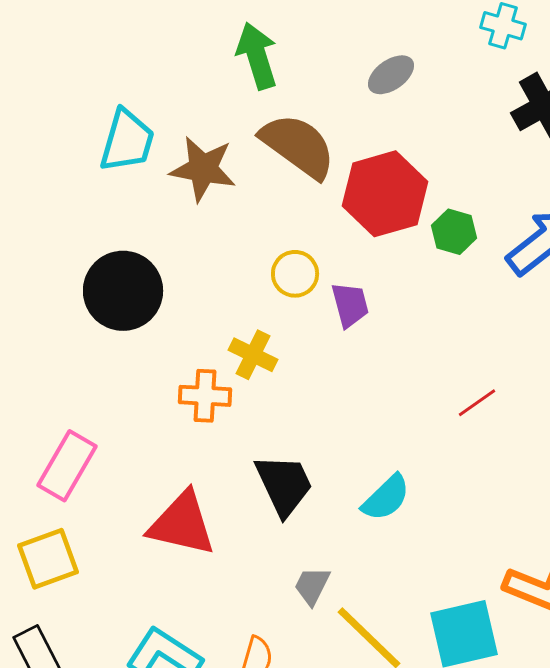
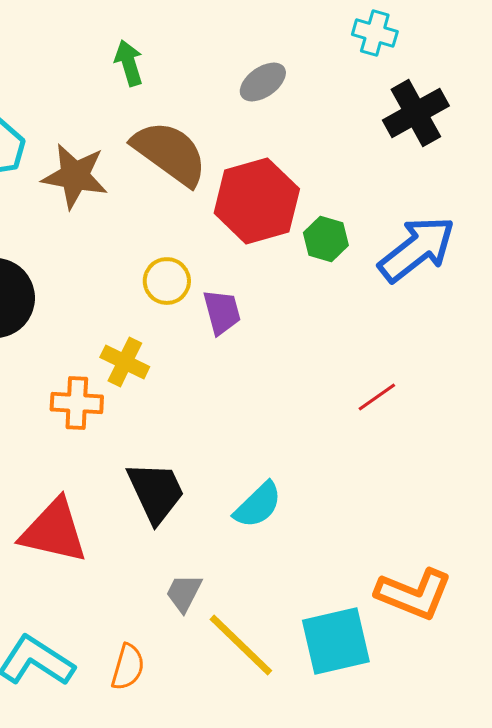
green arrow: (257, 56) -> (129, 63), size x0.7
red line: (477, 403) -> (377, 397), moved

